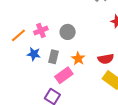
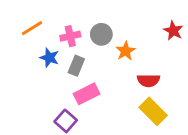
pink cross: (41, 30) -> (70, 36), moved
orange star: (78, 59) -> (126, 51), moved

